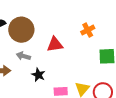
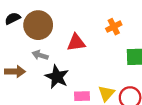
black star: (38, 75) -> (57, 77), size x1.5

